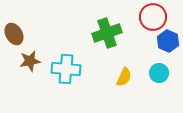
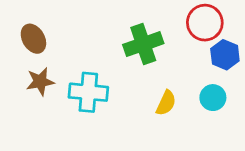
brown ellipse: (14, 34) -> (33, 39), moved

